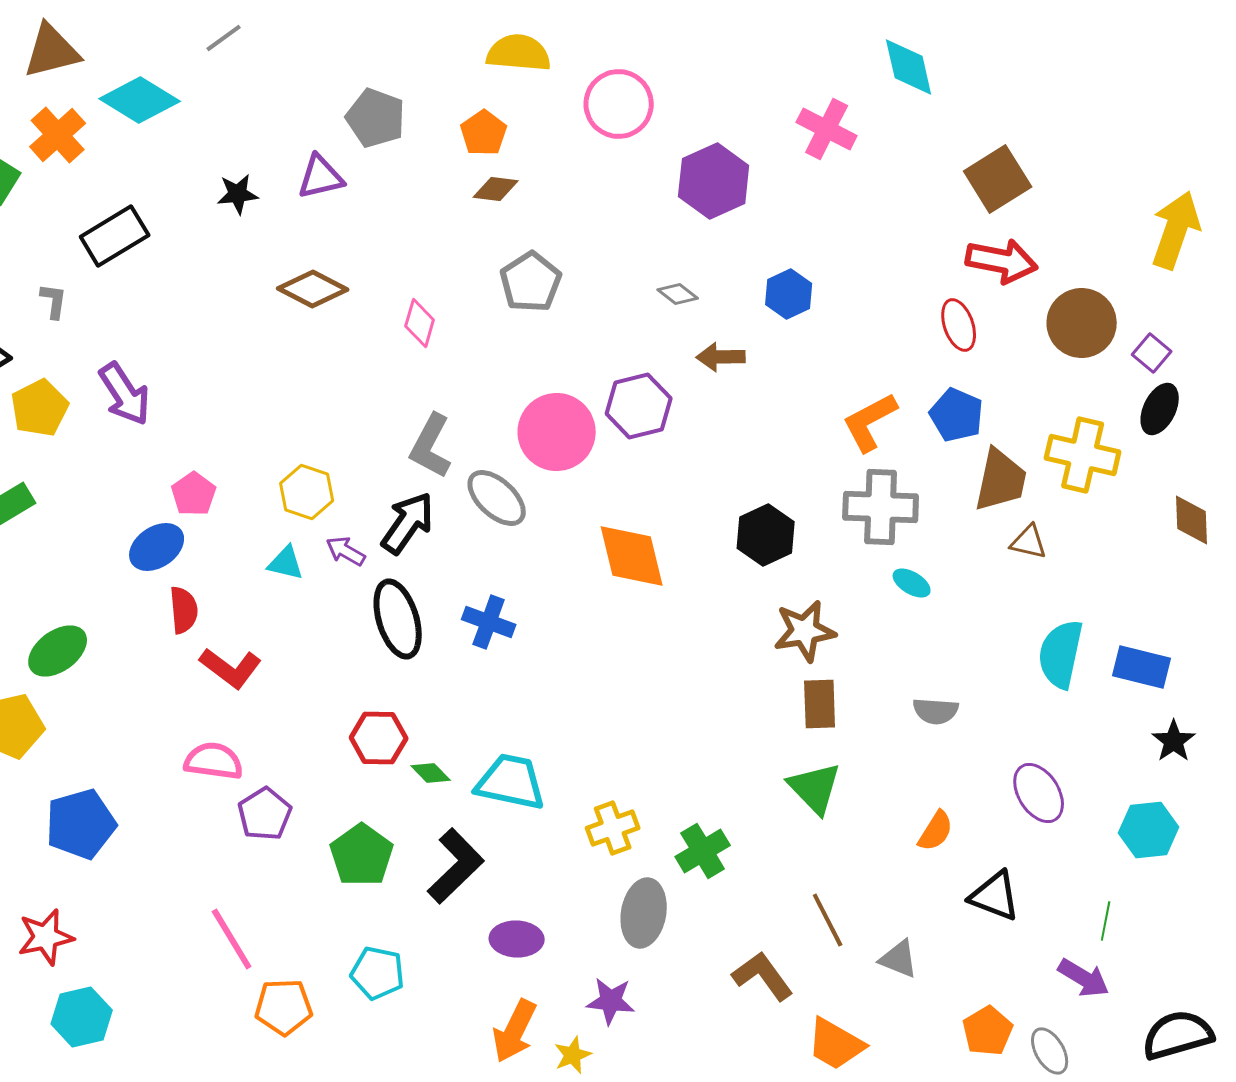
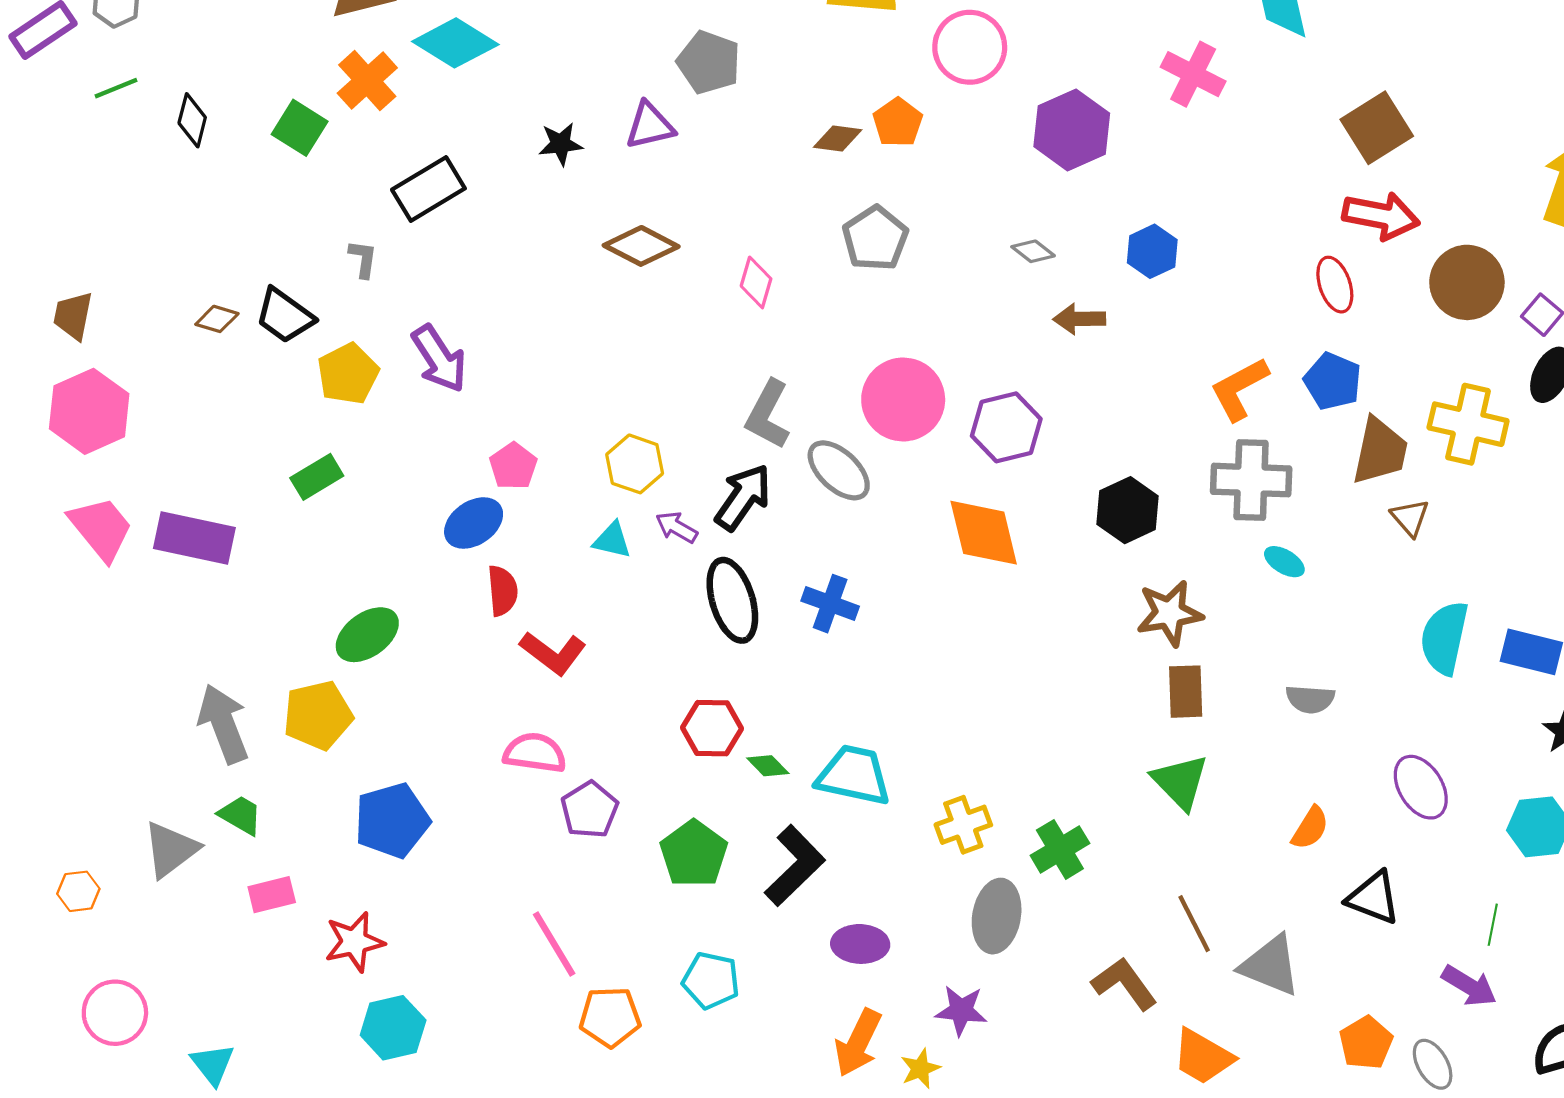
orange pentagon: (484, 133) -> (898, 122), moved
purple hexagon: (639, 406) -> (1006, 427), moved
brown triangle: (1029, 542) -> (1410, 518), turned 36
gray triangle: (899, 959) -> (1270, 965), size x1.5

